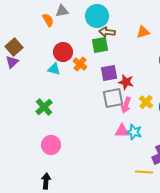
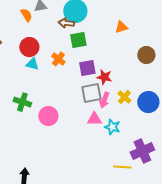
brown arrow: (107, 32) -> (66, 23), moved
red circle: (63, 52) -> (29, 47), moved
green cross: (44, 107) -> (22, 102), turned -30
pink triangle: (122, 131) -> (94, 119), moved
pink circle: (51, 145) -> (48, 116), moved

